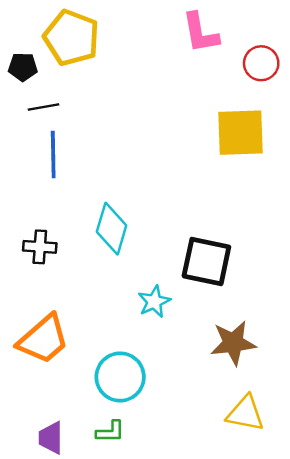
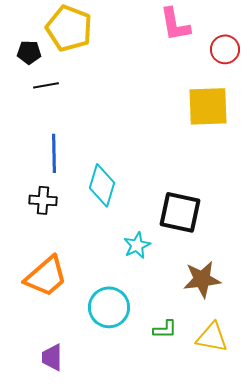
blue line: (53, 154) -> (54, 153), moved
green L-shape: (110, 432) -> (165, 329), moved

